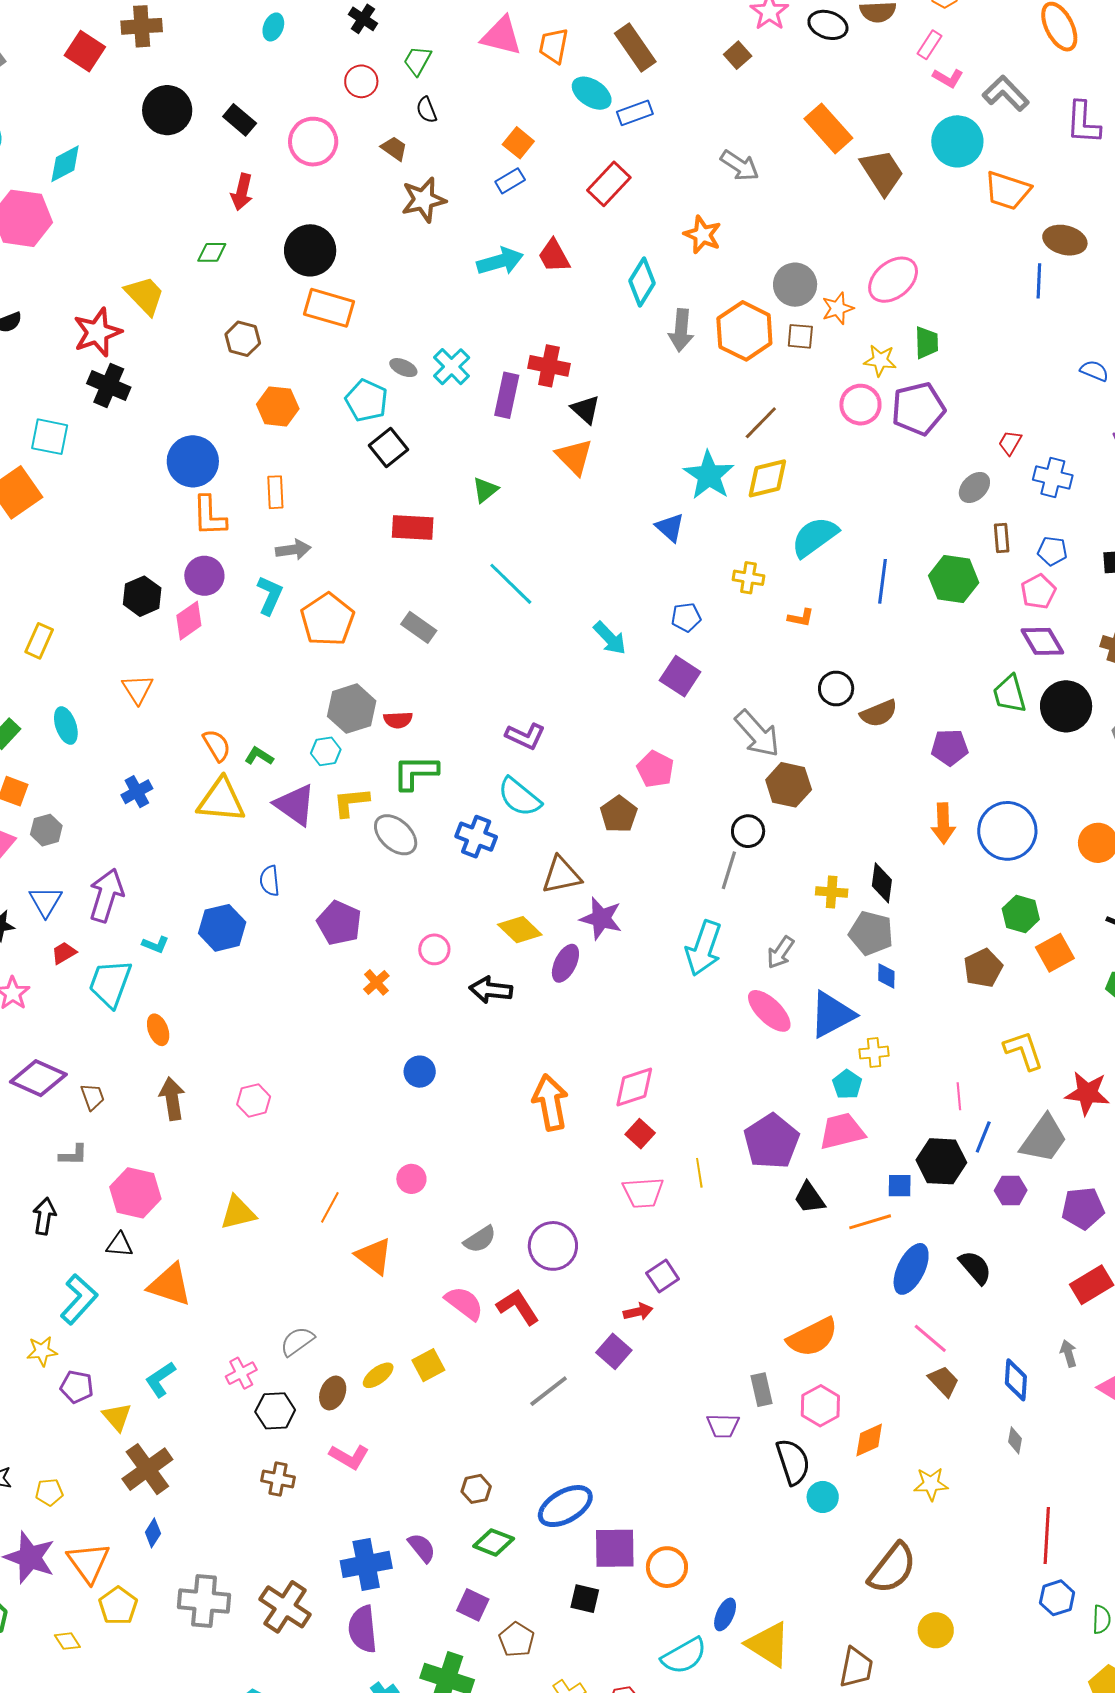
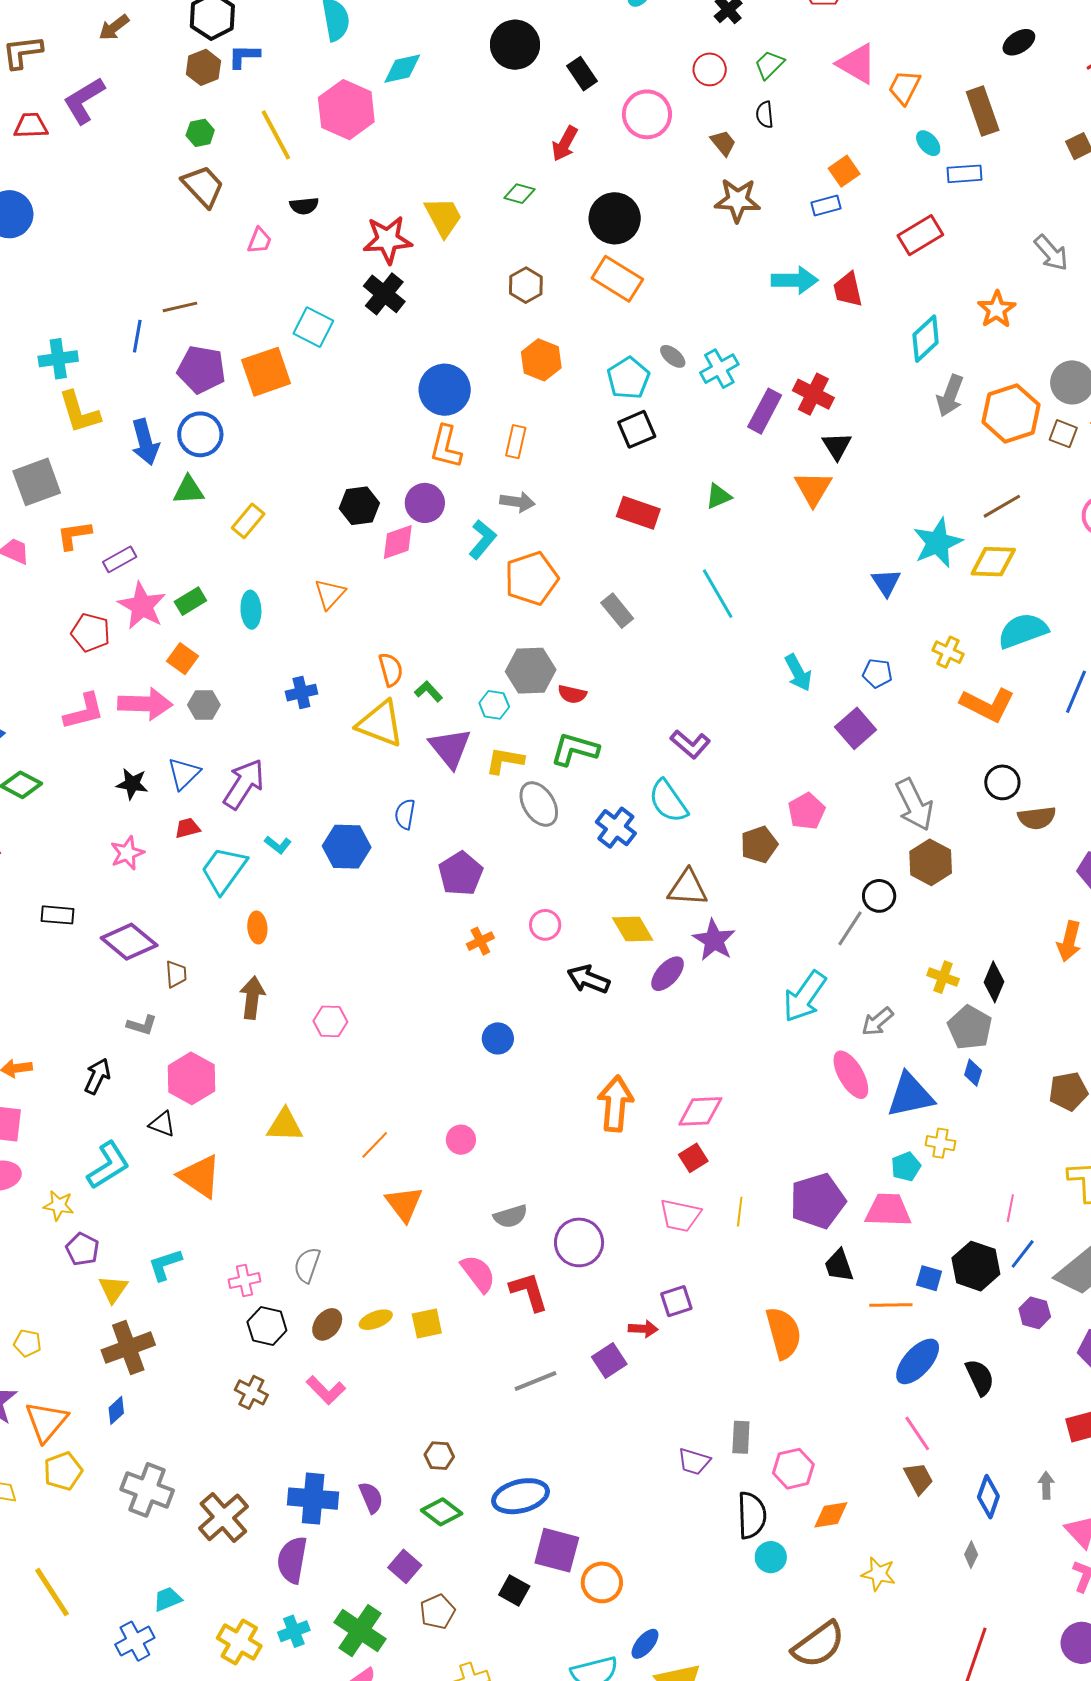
cyan ellipse: (592, 93) -> (928, 143), size x0.7
orange L-shape: (801, 618) -> (988, 705), size x2.0
orange semicircle: (812, 1337) -> (783, 1333), moved, turned -94
gray semicircle: (297, 1341) -> (307, 1265), turned -51

